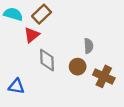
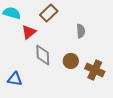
brown rectangle: (42, 14) -> (49, 13), moved
gray semicircle: (89, 46) -> (81, 31), moved

